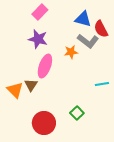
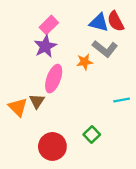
pink rectangle: (40, 12) -> (49, 25), moved
red semicircle: (101, 29) -> (116, 21), moved
purple star: (38, 39) -> (45, 46), turned 30

